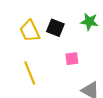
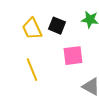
pink square: (72, 59) -> (73, 56), size x1.5

